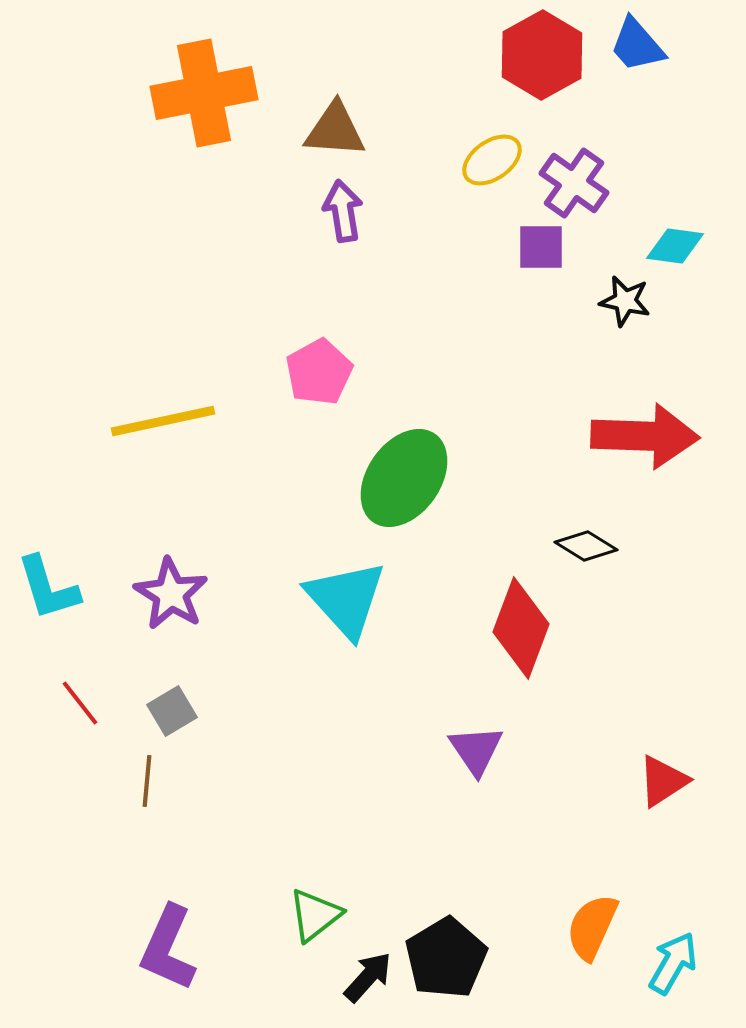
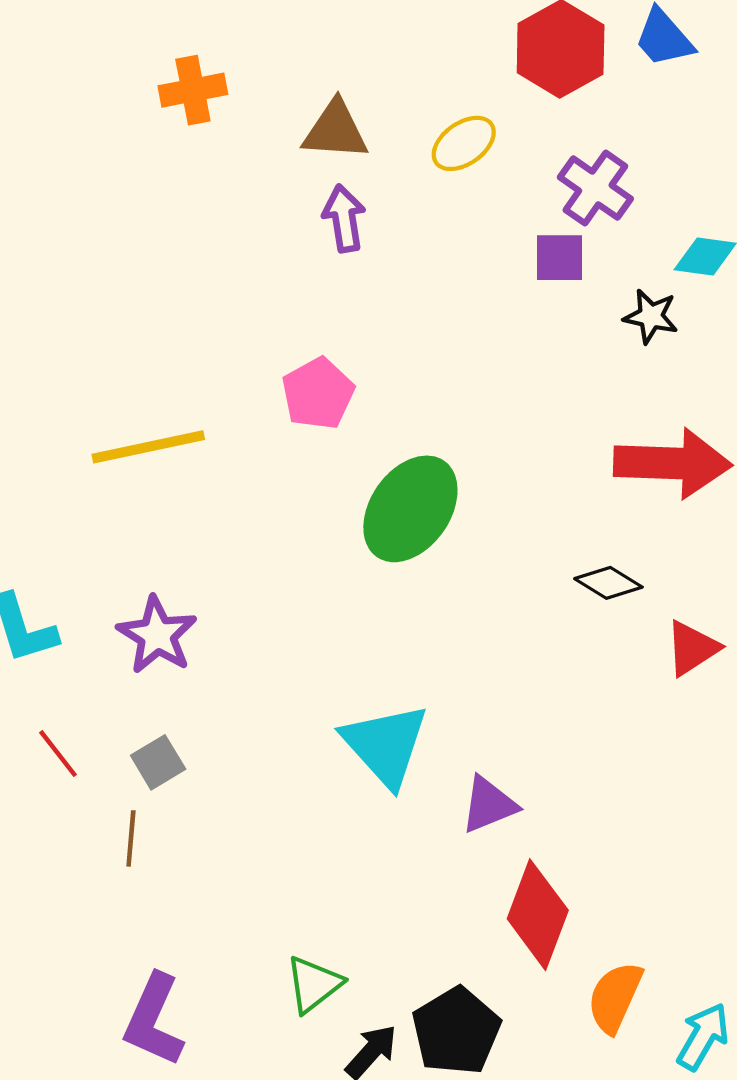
orange cross: (204, 93) -> (193, 90), size x0.6
yellow ellipse: (492, 160) -> (464, 143), moved
cyan triangle: (346, 599) -> (385, 745), moved
red diamond: (521, 628) -> (538, 915), moved
purple triangle: (476, 750) -> (489, 805), turned 42
red triangle: (663, 781) -> (692, 648), moved

